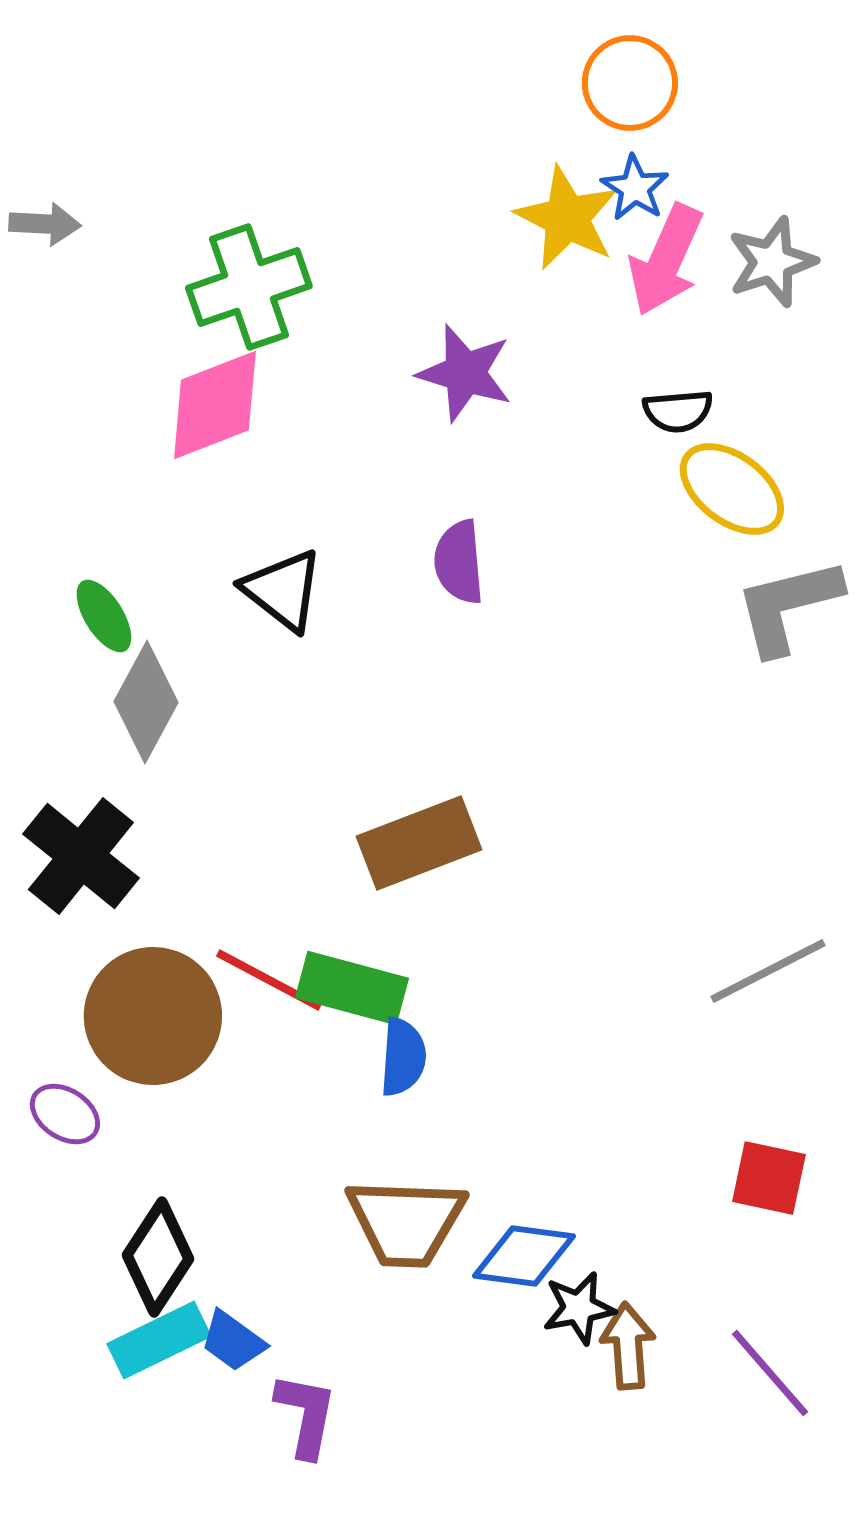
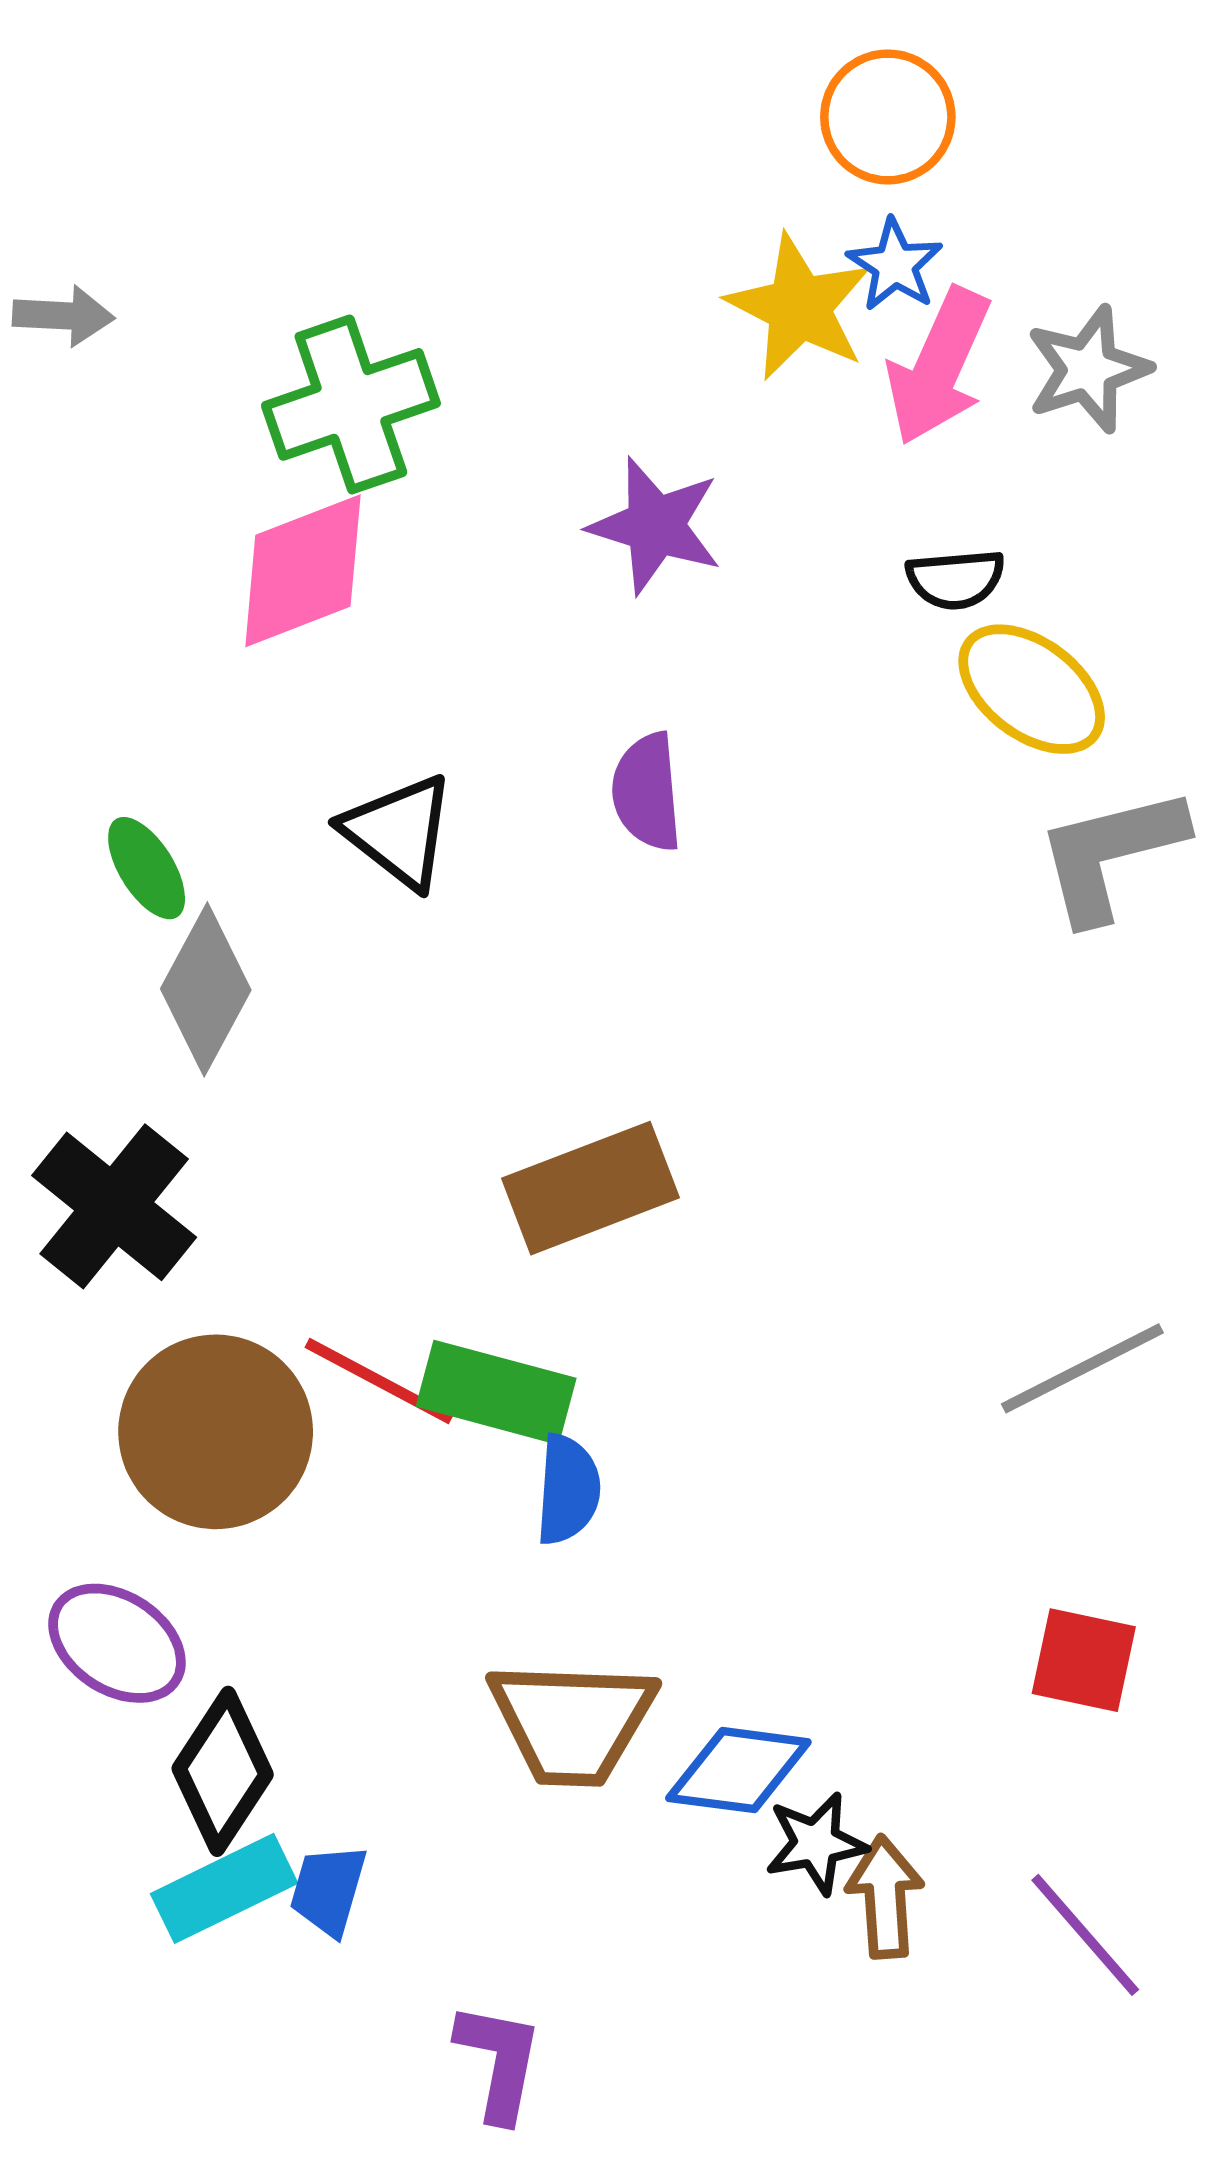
purple ellipse: (65, 1114) -> (117, 1643), moved, size x1.4
blue trapezoid: (233, 1341) -> (328, 1890), turned 70
purple L-shape: (306, 1415) -> (499, 2062), moved

